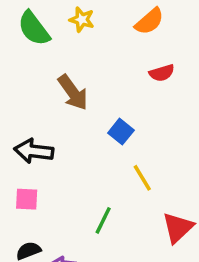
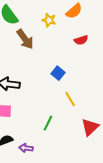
yellow star: (82, 20) -> (49, 20), moved
brown arrow: (73, 92) -> (25, 39), moved

